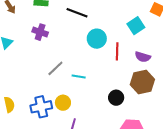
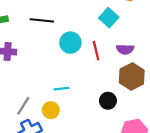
gray line: (55, 68) -> (23, 106), moved
yellow circle: (63, 103) -> (51, 110), moved

